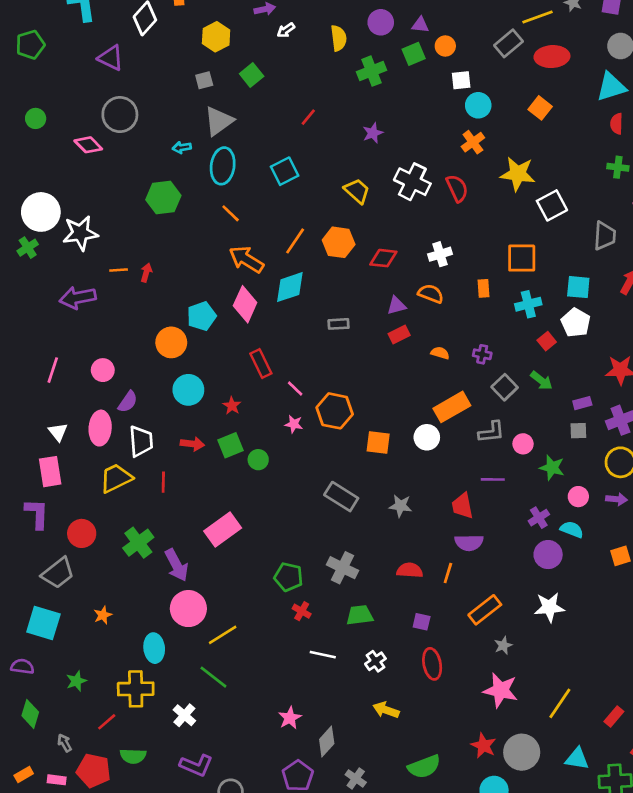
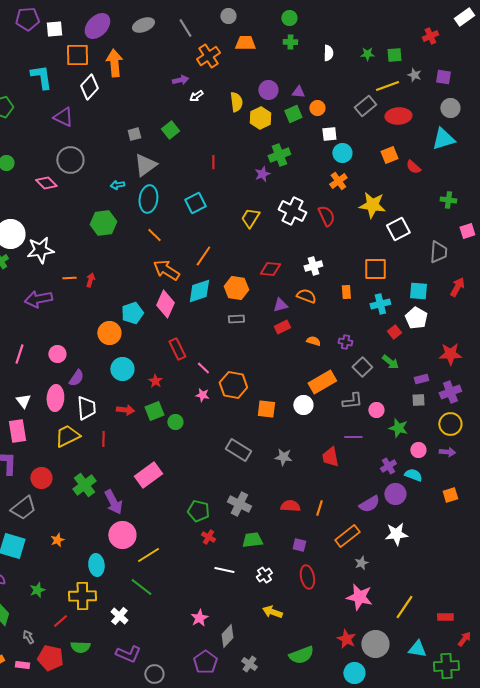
yellow hexagon: (216, 37) -> (260, 118), moved
green cross: (372, 71) -> (279, 155), moved
orange square: (540, 108) -> (389, 155), turned 30
red line: (308, 117) -> (213, 162), turned -40
red semicircle: (617, 124) -> (413, 167), moved, turned -49
yellow trapezoid: (357, 191) -> (250, 218), turned -100
orange hexagon: (339, 242) -> (236, 288), moved
purple semicircle: (469, 543) -> (369, 504), moved, turned -30
red rectangle: (614, 717) -> (445, 617), turned 49

